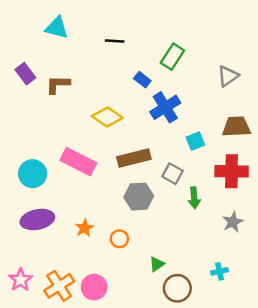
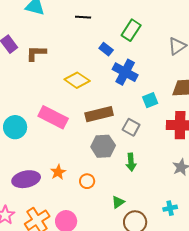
blue cross: (165, 107) -> (125, 72), turned -30
green arrow: (194, 198) -> (131, 162), moved
purple ellipse: (37, 220) -> (26, 179), moved

